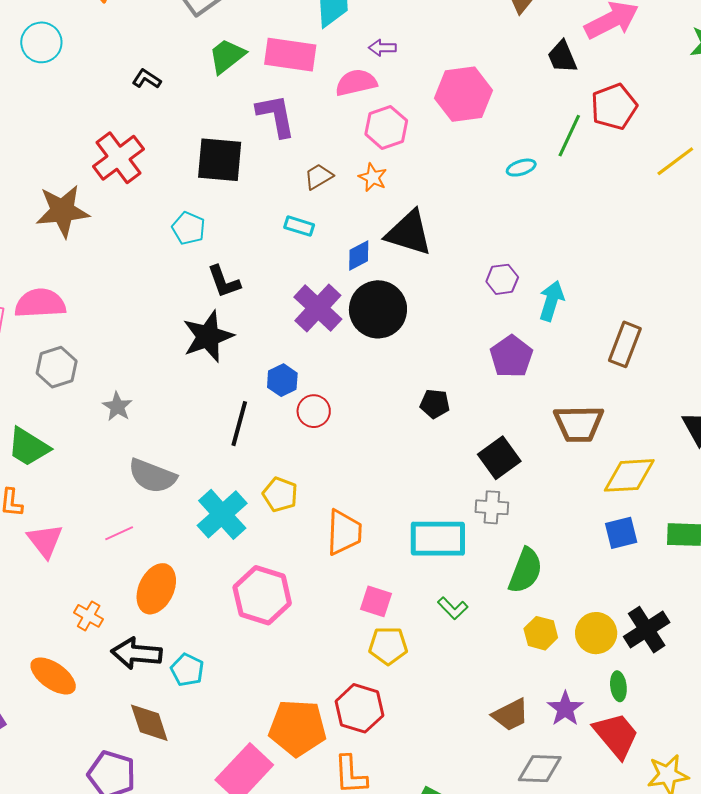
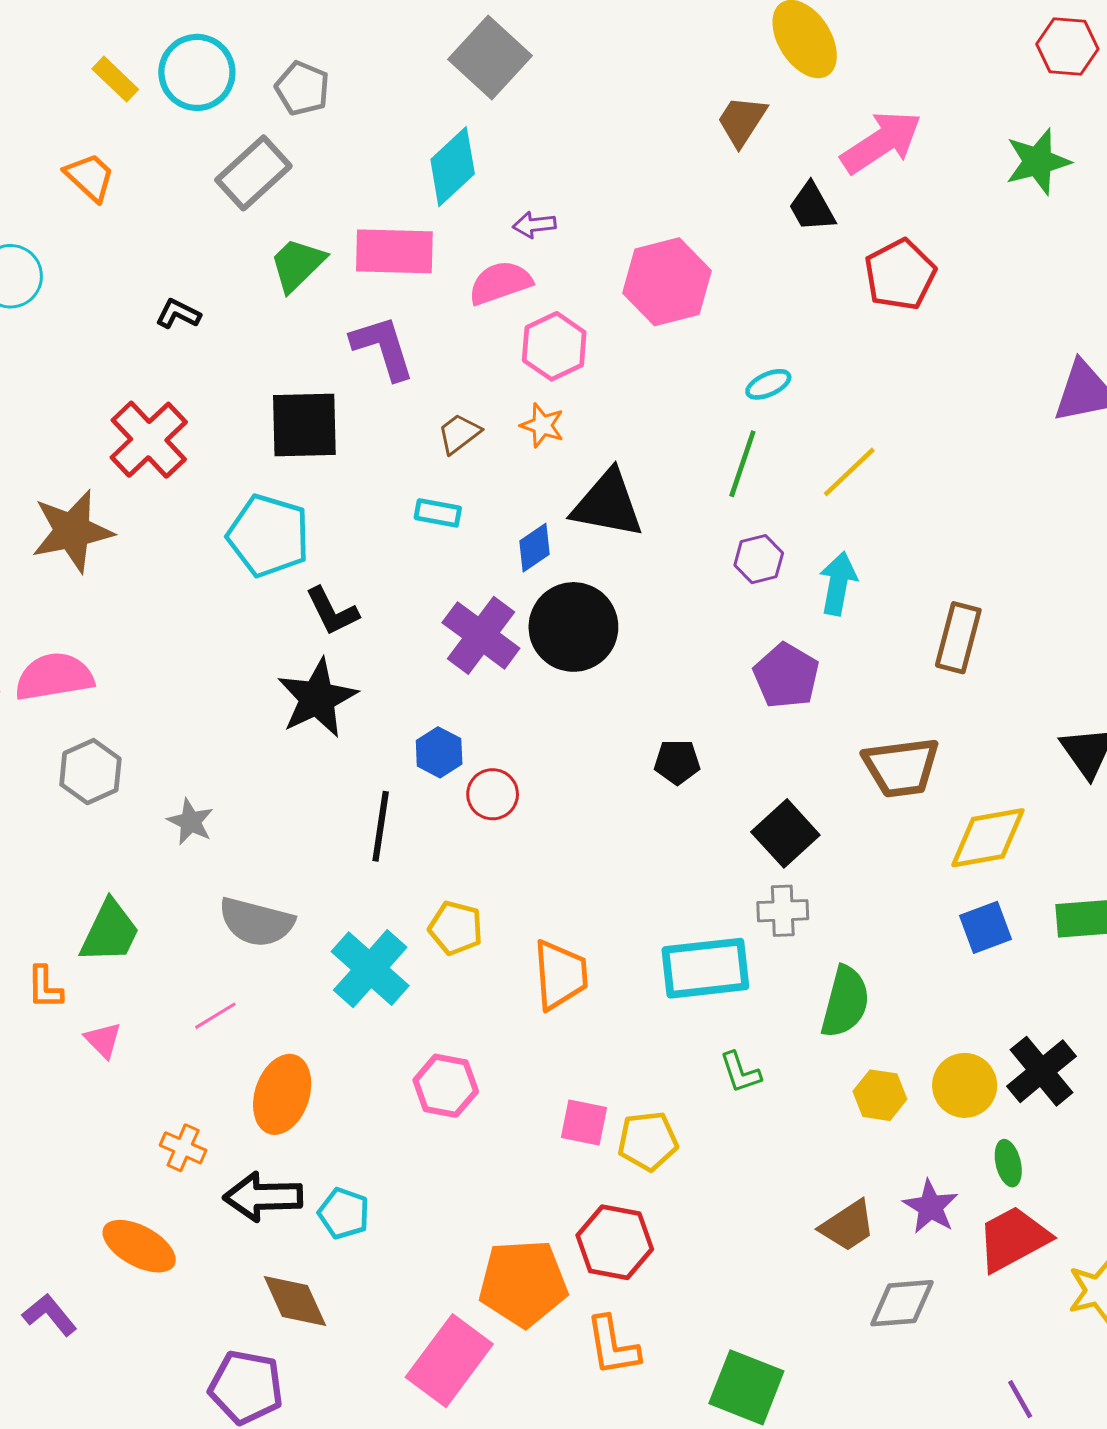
green line: (569, 136) -> (742, 464), moved
yellow line: (675, 161) -> (849, 472), moved
cyan pentagon: (188, 228) -> (268, 536), size x1.6
green trapezoid: (28, 447) -> (110, 932), moved, turned -90
pink triangle: (45, 541) -> (103, 1040), size x0.7
pink hexagon: (262, 595) -> (446, 1086), size x0.7
pink square: (376, 601) -> (584, 1123), moved
green L-shape: (453, 608) -> (740, 1072), turned 32
red trapezoid: (616, 735) -> (1013, 1239), turned -72

